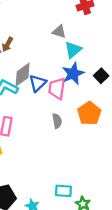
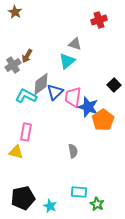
cyan triangle: (73, 50) -> (67, 61), moved
blue star: (73, 74) -> (88, 107), moved, turned -30
gray semicircle: (57, 121) -> (73, 151), moved

